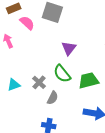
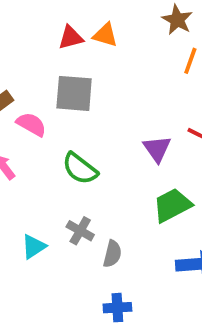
purple triangle: (69, 48) -> (157, 149), moved
green semicircle: (62, 74) -> (80, 169), moved

